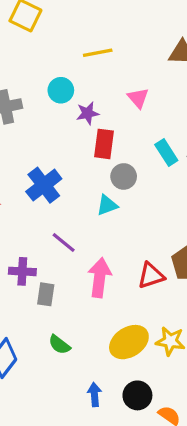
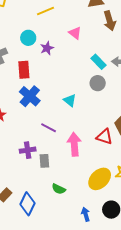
red rectangle: (104, 144) -> (24, 70), moved
gray circle: (124, 176) -> (98, 83), moved
cyan triangle: (107, 205) -> (70, 100), turned -48
red triangle: (151, 276) -> (104, 137), turned 48

